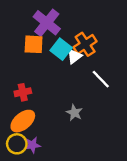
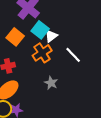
orange square: (34, 44) -> (15, 37), moved, turned 36
orange cross: (85, 44) -> (42, 53), moved

